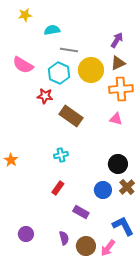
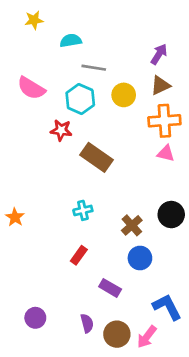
yellow circle: (91, 70) -> (124, 95), size x0.7
pink triangle: (116, 119) -> (166, 153), moved
black circle: (118, 164) -> (171, 215), moved
brown cross: (127, 187) -> (132, 225), moved

